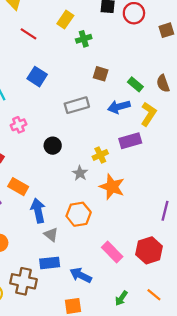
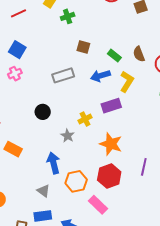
red line: (28, 34) -> (18, 13), turned -56
blue square: (37, 77) -> (17, 50), moved
pink cross: (18, 125) -> (15, 74), moved
orange star: (112, 187) -> (111, 144), moved
blue arrow: (38, 211) -> (53, 163), moved
orange hexagon: (79, 214) -> (76, 181), moved
red hexagon: (149, 250) -> (109, 176), moved

